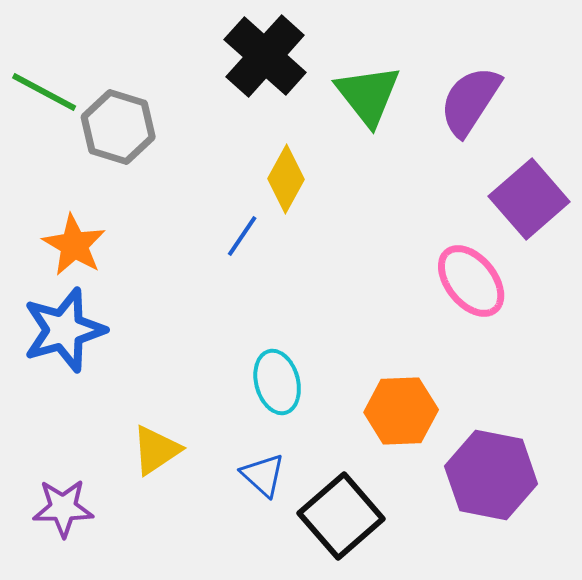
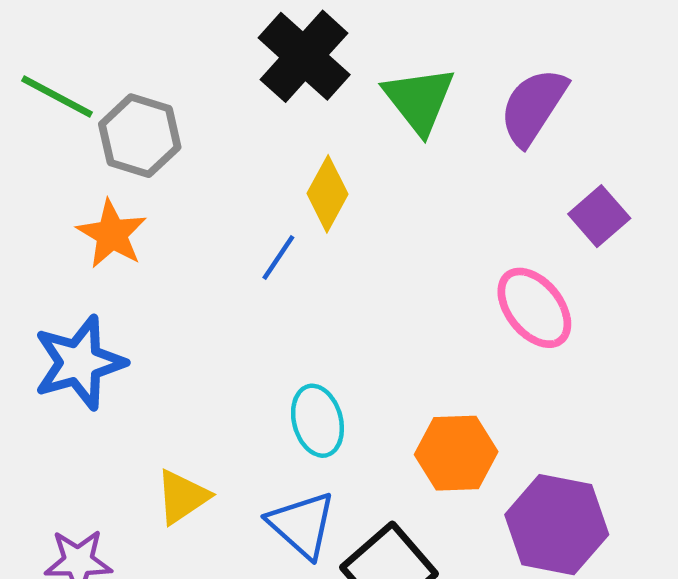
purple square: (529, 199) -> (599, 216), size x0.7
orange star: (74, 245) -> (112, 234), moved
blue triangle: (263, 475) -> (302, 525), size x1.4

